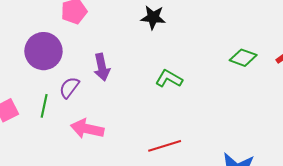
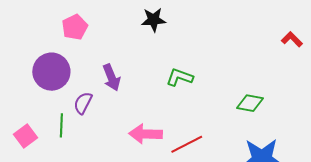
green diamond: (243, 58) -> (250, 103), moved
pink arrow: (87, 129) -> (146, 134), moved

